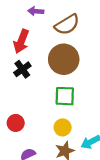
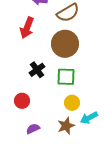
black cross: (22, 69) -> (37, 70), moved
yellow circle: (63, 127) -> (72, 103), moved

